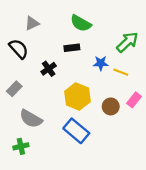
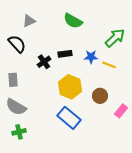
black rectangle: (72, 48) -> (65, 54), moved
gray rectangle: (14, 89) -> (13, 80), turned -48
pink rectangle: (134, 100) -> (121, 111), moved
gray semicircle: (31, 119) -> (16, 107), moved

